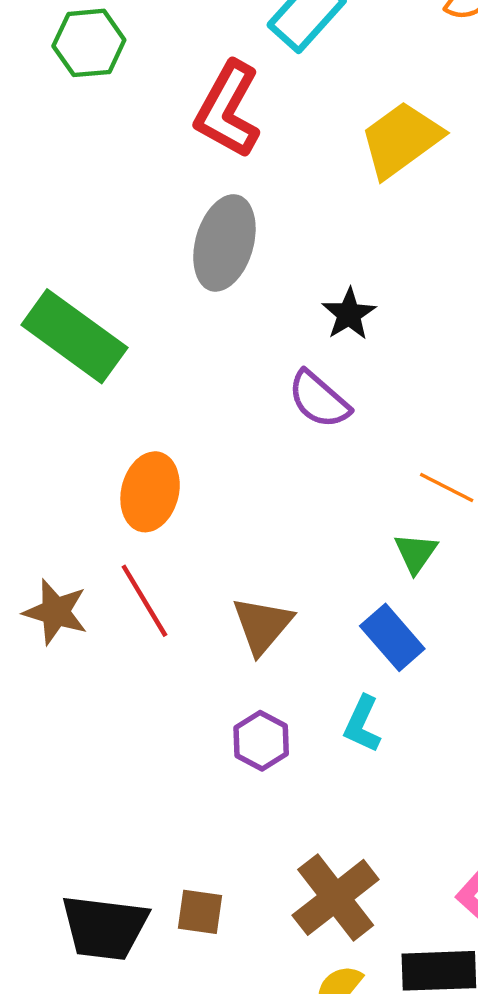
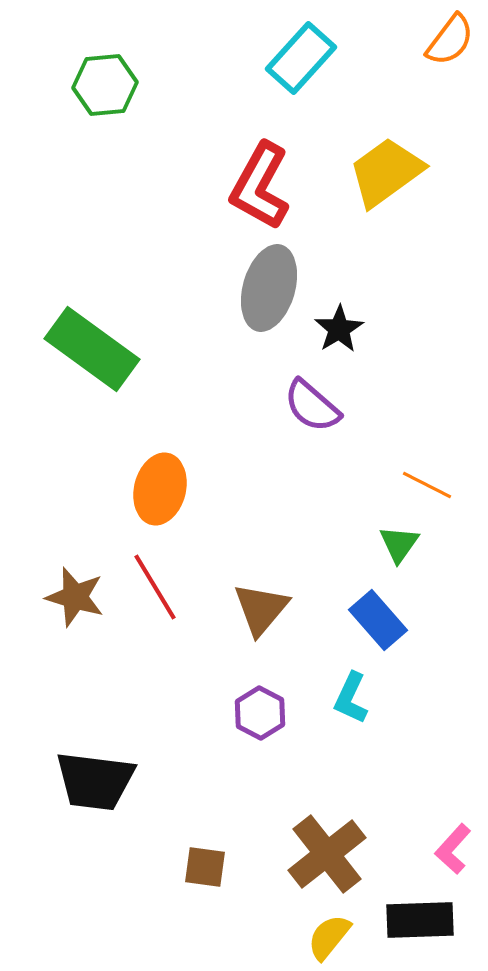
red L-shape: (228, 110) -> (260, 186), moved
gray ellipse: (224, 243) -> (269, 288), moved
black trapezoid: (104, 927) -> (95, 781), moved

